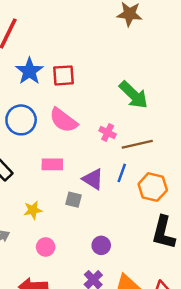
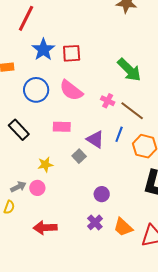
brown line: (137, 144) -> (132, 111), turned 50
gray square: (73, 200) -> (79, 156), turned 32
pink circle: (46, 247) -> (37, 188), moved

